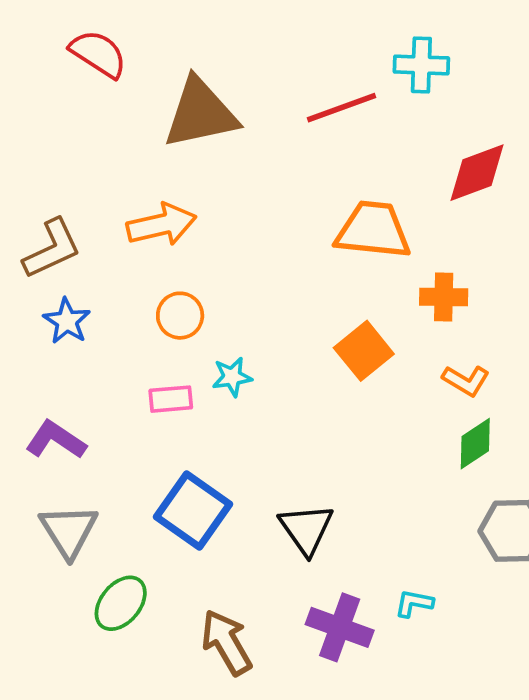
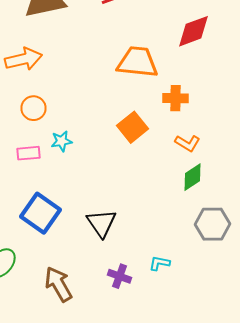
purple cross: (340, 627) -> (120, 276), size x0.7

